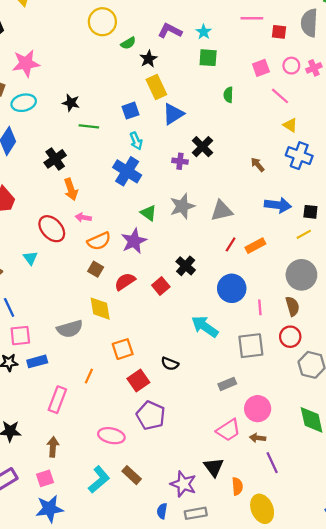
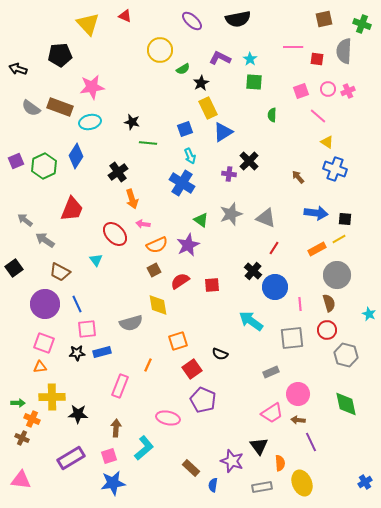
gray triangle: (222, 211) -> (266, 218), turned 35
orange rectangle: (255, 246) -> (317, 249), moved
black cross: (186, 266) -> (253, 271), moved
brown square: (96, 269) -> (154, 270), turned 32
red square: (161, 286) -> (212, 285), turned 35
brown rectangle: (132, 475) -> (191, 468), moved
cyan L-shape: (99, 480) -> (144, 448), moved
gray rectangle: (196, 513) -> (262, 487), moved

